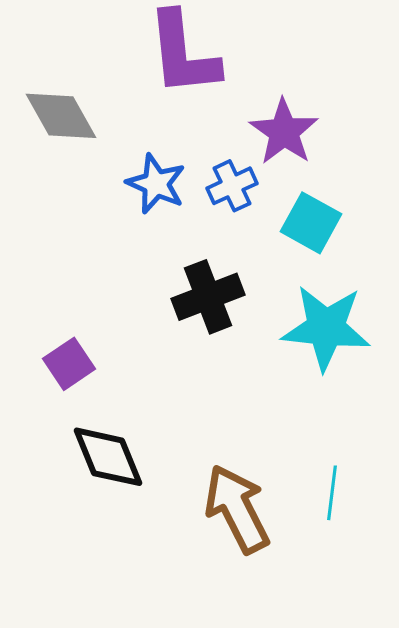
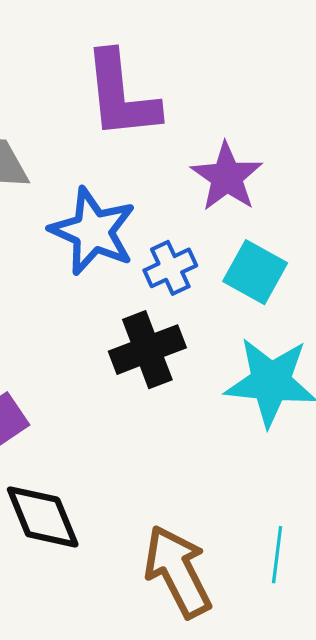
blue star: (156, 184) -> (93, 231), size x1.4
blue cross: (232, 186) -> (170, 268), moved

